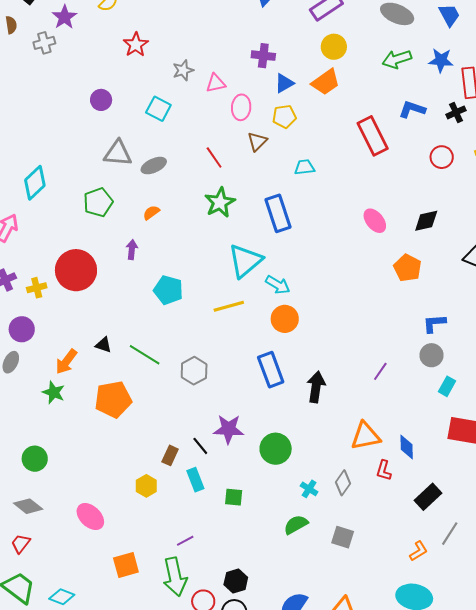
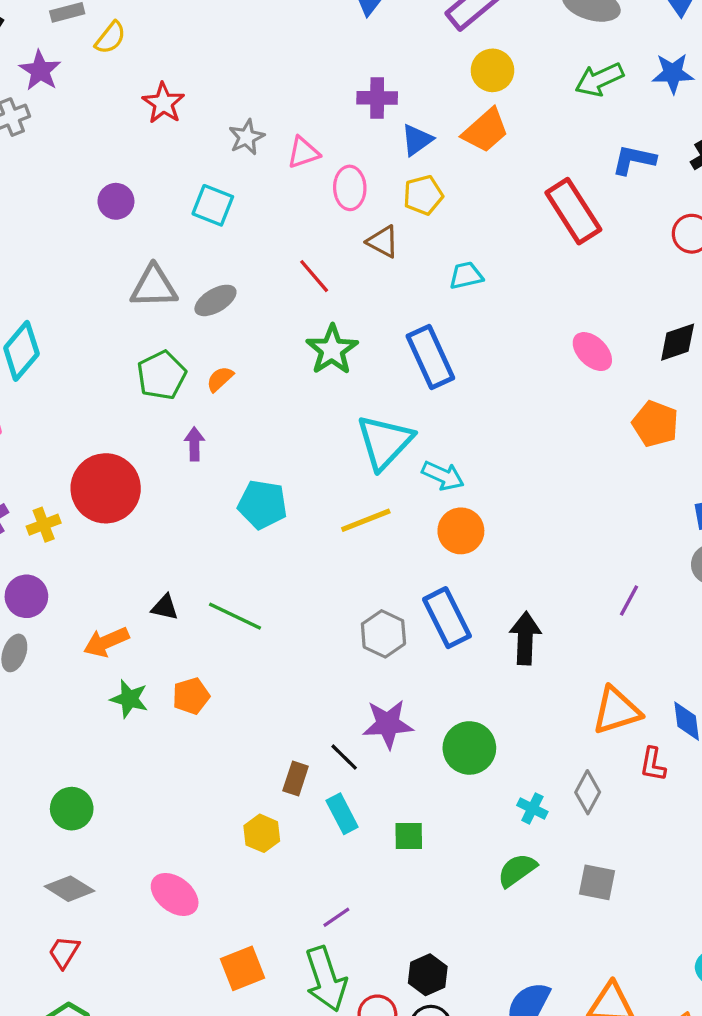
brown triangle: (257, 141) -> (383, 242), turned -40
green pentagon: (98, 202) -> (162, 375), moved
orange arrow: (66, 362) -> (106, 642), turned 36
gray hexagon: (194, 371) -> (383, 634), moved
green star: (54, 392) -> (129, 699), moved
orange pentagon: (113, 399) -> (191, 696), size x0.6

